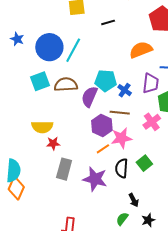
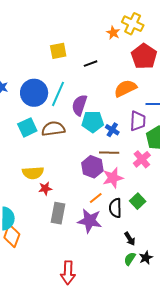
purple semicircle: (89, 97) -> (79, 105), moved
orange line: (103, 149) -> (96, 198), moved
green semicircle: (122, 219) -> (130, 259), moved

